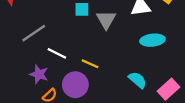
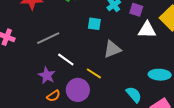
gray triangle: (106, 20) -> (112, 49), moved, turned 30
cyan ellipse: (152, 40) -> (160, 75), moved

